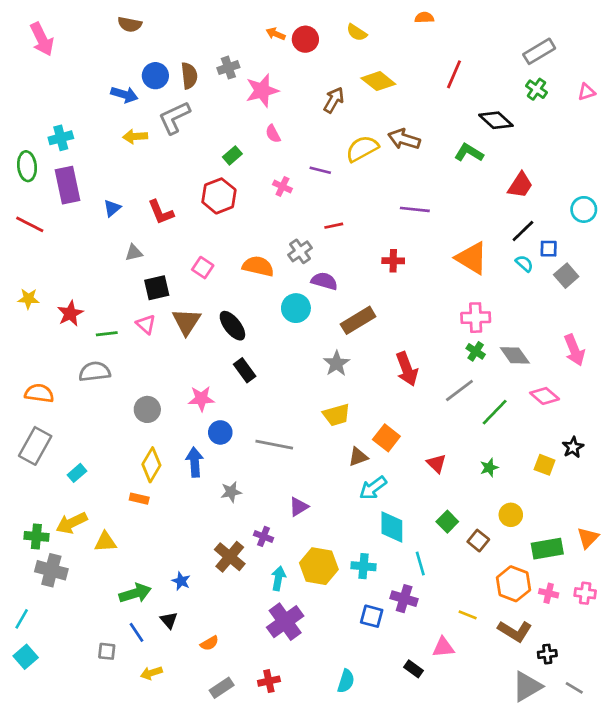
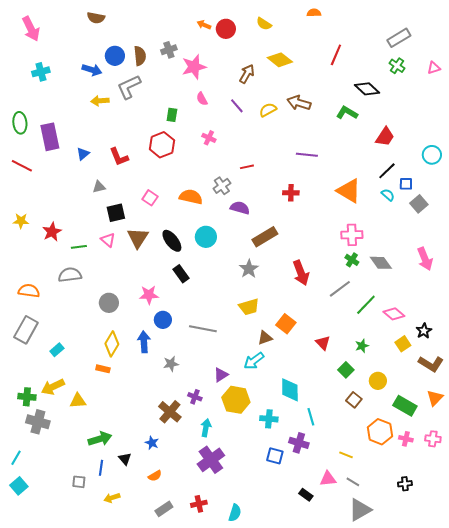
cyan cross: (61, 138) -> (41, 72), moved
yellow semicircle: (362, 149) -> (268, 110), size x0.7
green rectangle: (232, 155) -> (172, 115), turned -40
purple line: (320, 170) -> (237, 106), moved, turned 35
cyan circle: (296, 308) -> (206, 237), moved
pink diamond: (545, 396) -> (394, 314), moved
yellow square: (545, 465) -> (403, 344), turned 35
cyan arrow: (373, 488) -> (254, 361), moved
green square: (447, 522) -> (346, 370), moved
green rectangle: (547, 549) -> (405, 406), turned 40
yellow hexagon: (319, 566) -> (236, 400), moved
blue star: (181, 581) -> (152, 443), moved
brown L-shape: (515, 631) -> (431, 364), moved
blue line: (136, 632) -> (101, 468), turned 42
cyan semicircle: (346, 681) -> (235, 513), moved
gray triangle: (527, 686) -> (360, 510), moved
gray line: (574, 688) -> (353, 482), moved

